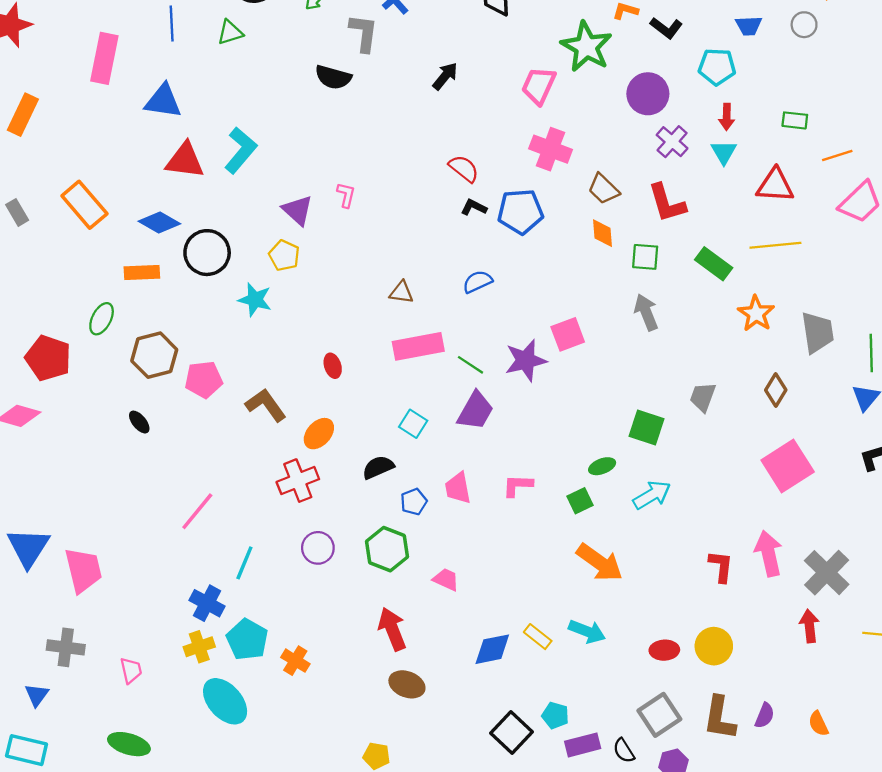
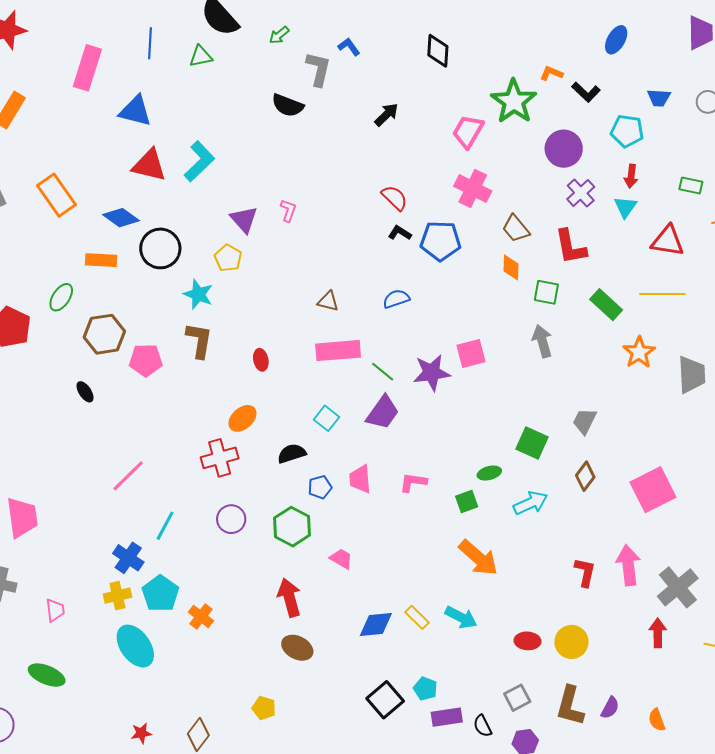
brown diamond: (776, 390) -> (585, 476), moved
brown L-shape: (266, 405) -> (199, 340), moved, turned 39
gray square: (659, 715) -> (517, 698), size x0.7

